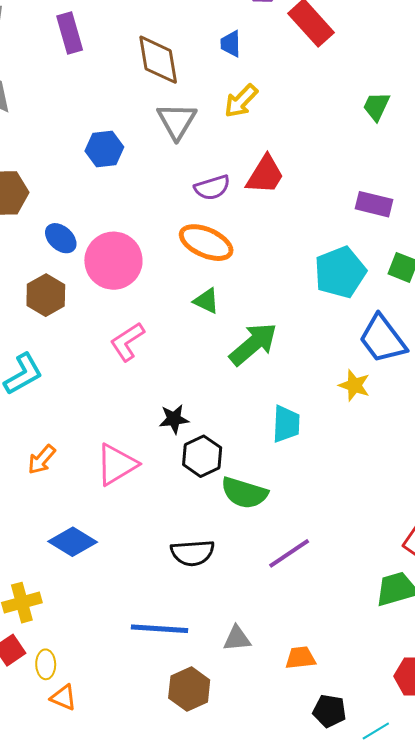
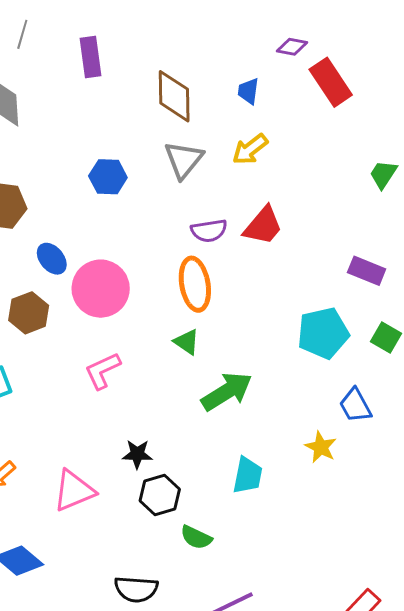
orange ellipse: (206, 243) -> (195, 284), turned 48
blue trapezoid: (383, 339) -> (355, 405), size x0.7
green semicircle: (244, 493) -> (196, 537), size x0.7

